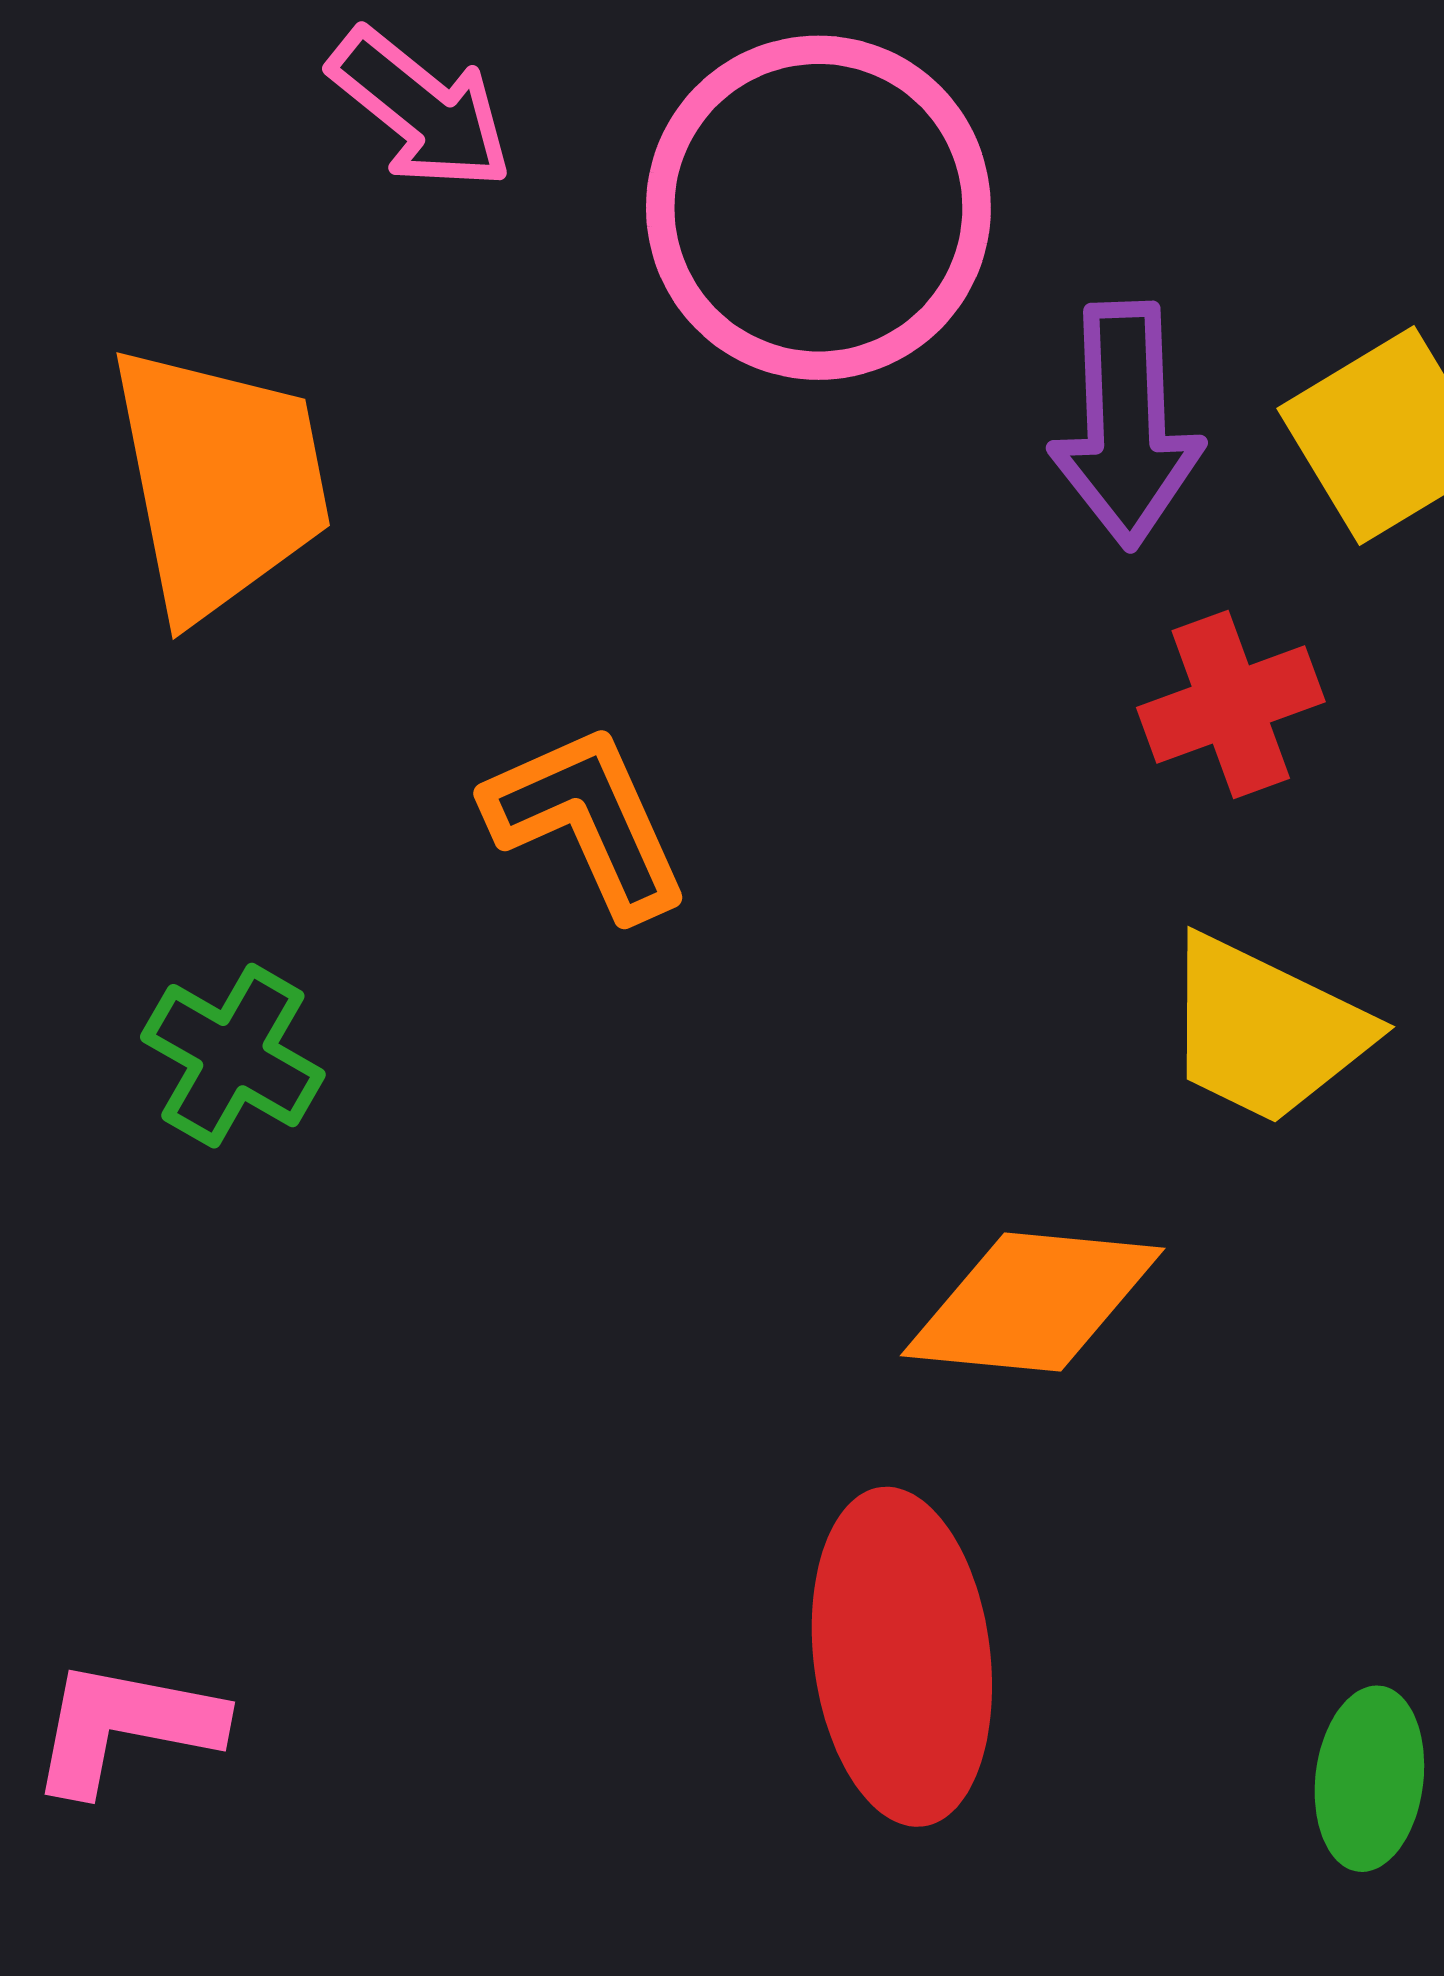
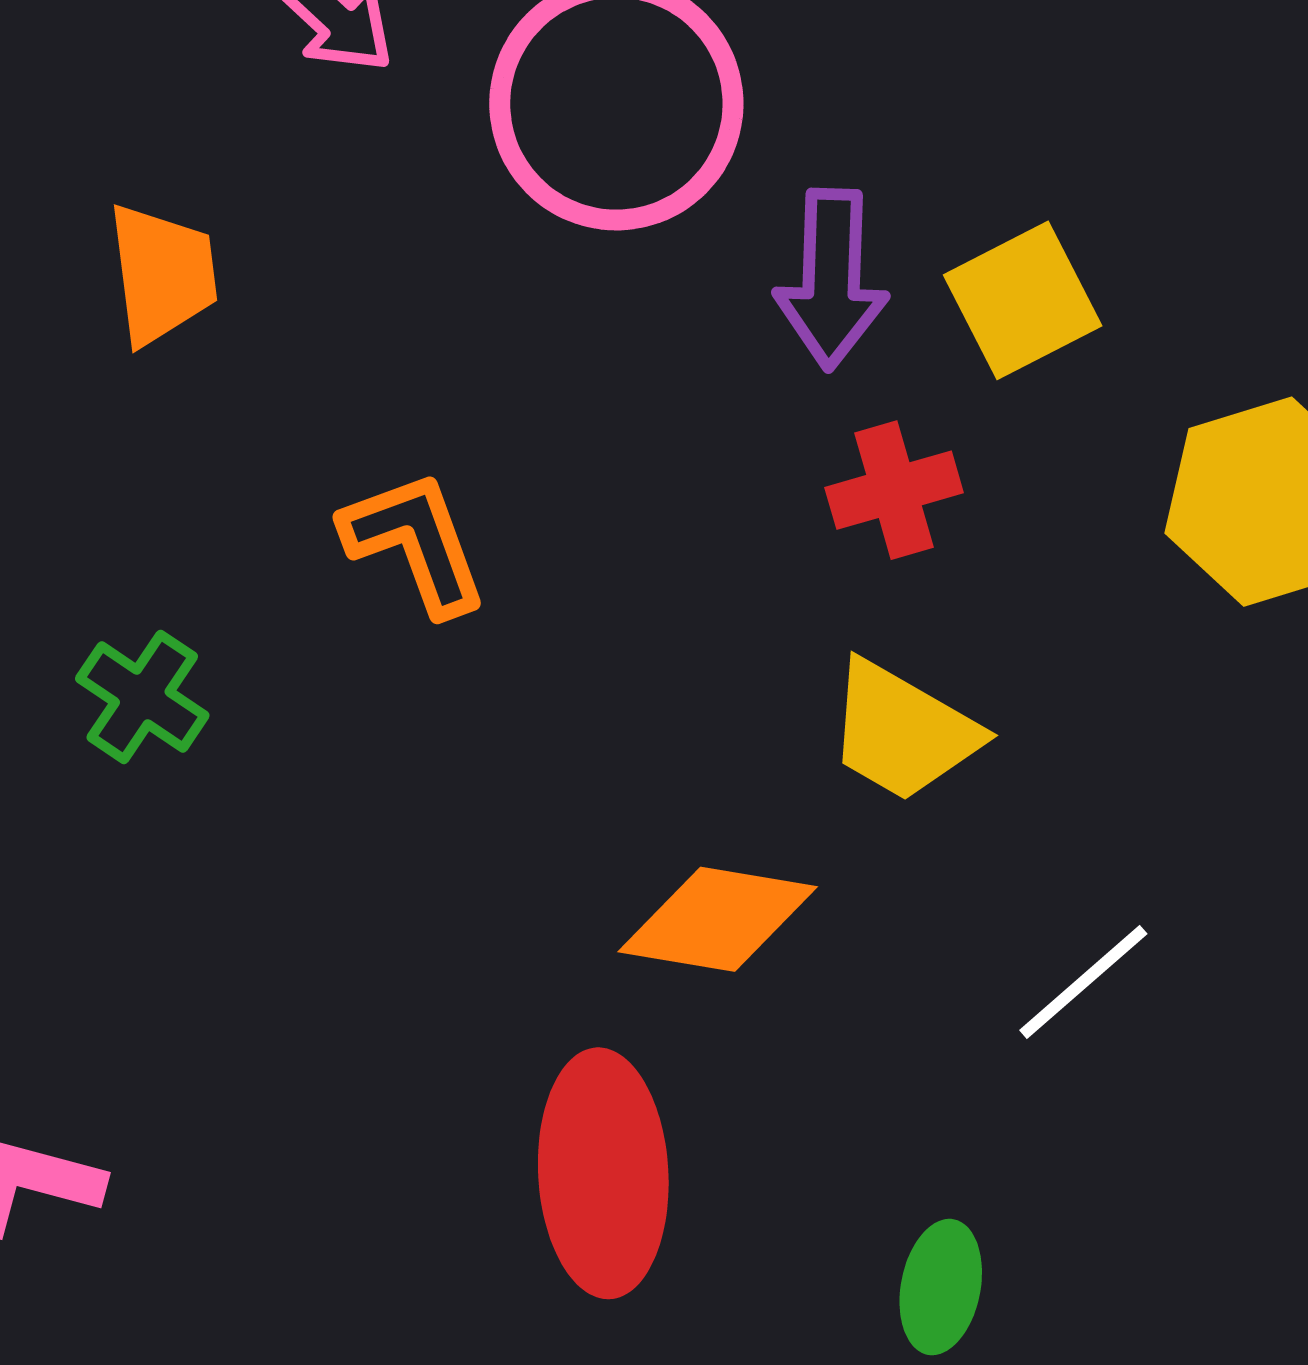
orange trapezoid: (220, 481) -> (162, 274), size x0.7

